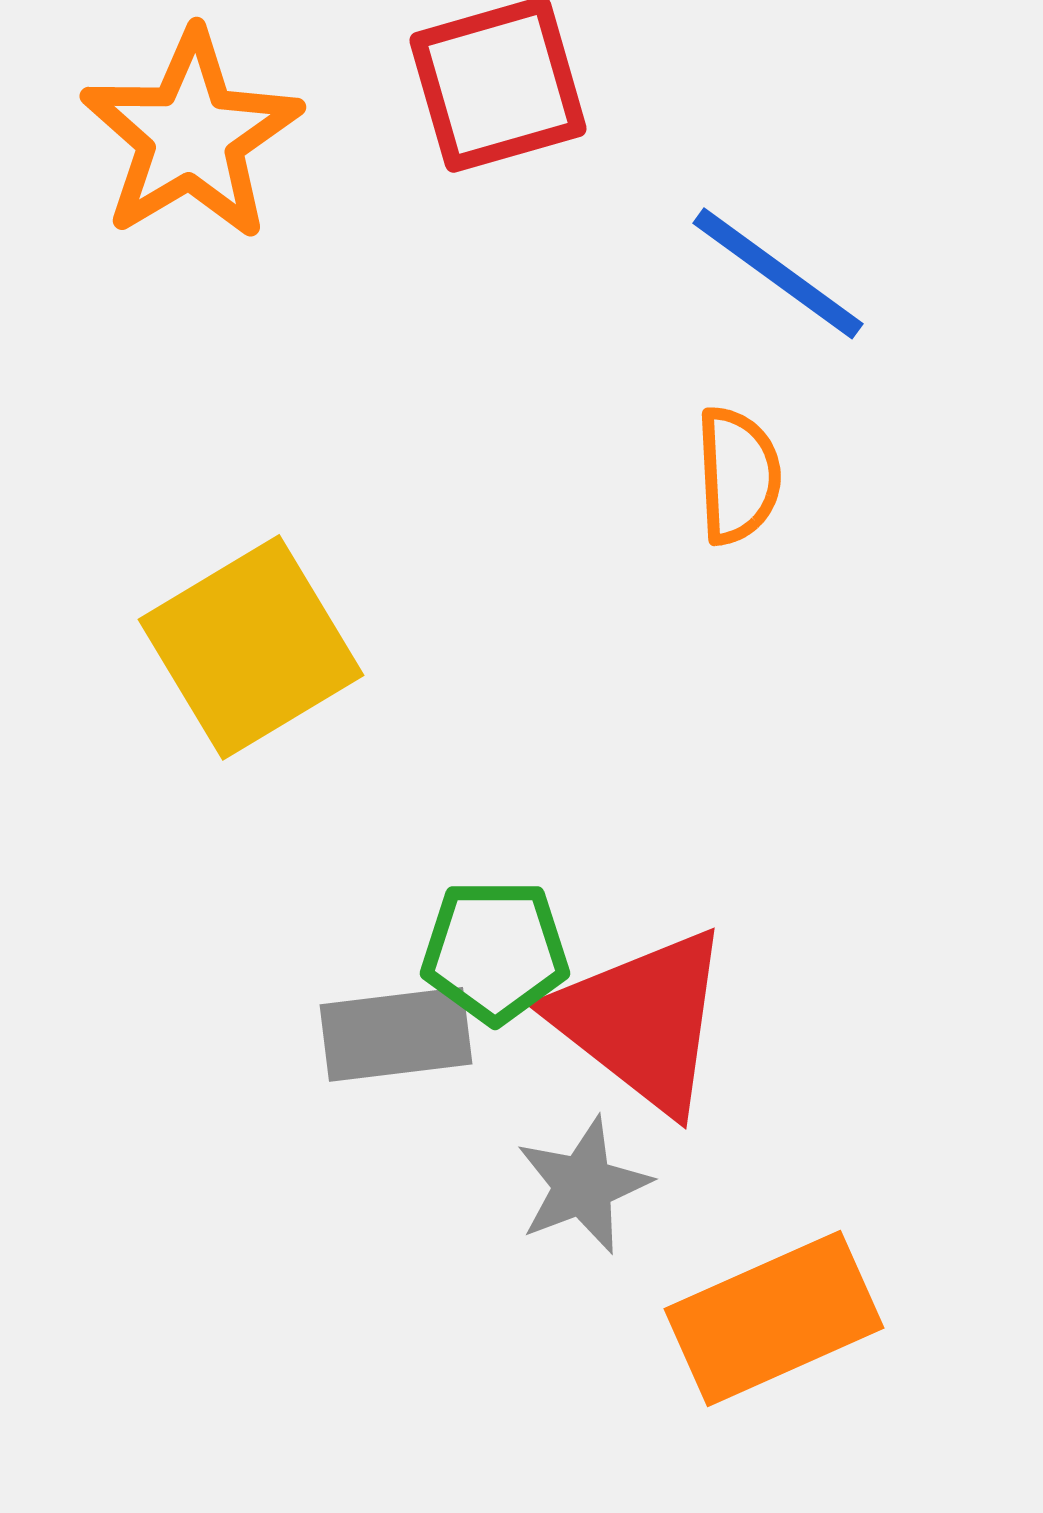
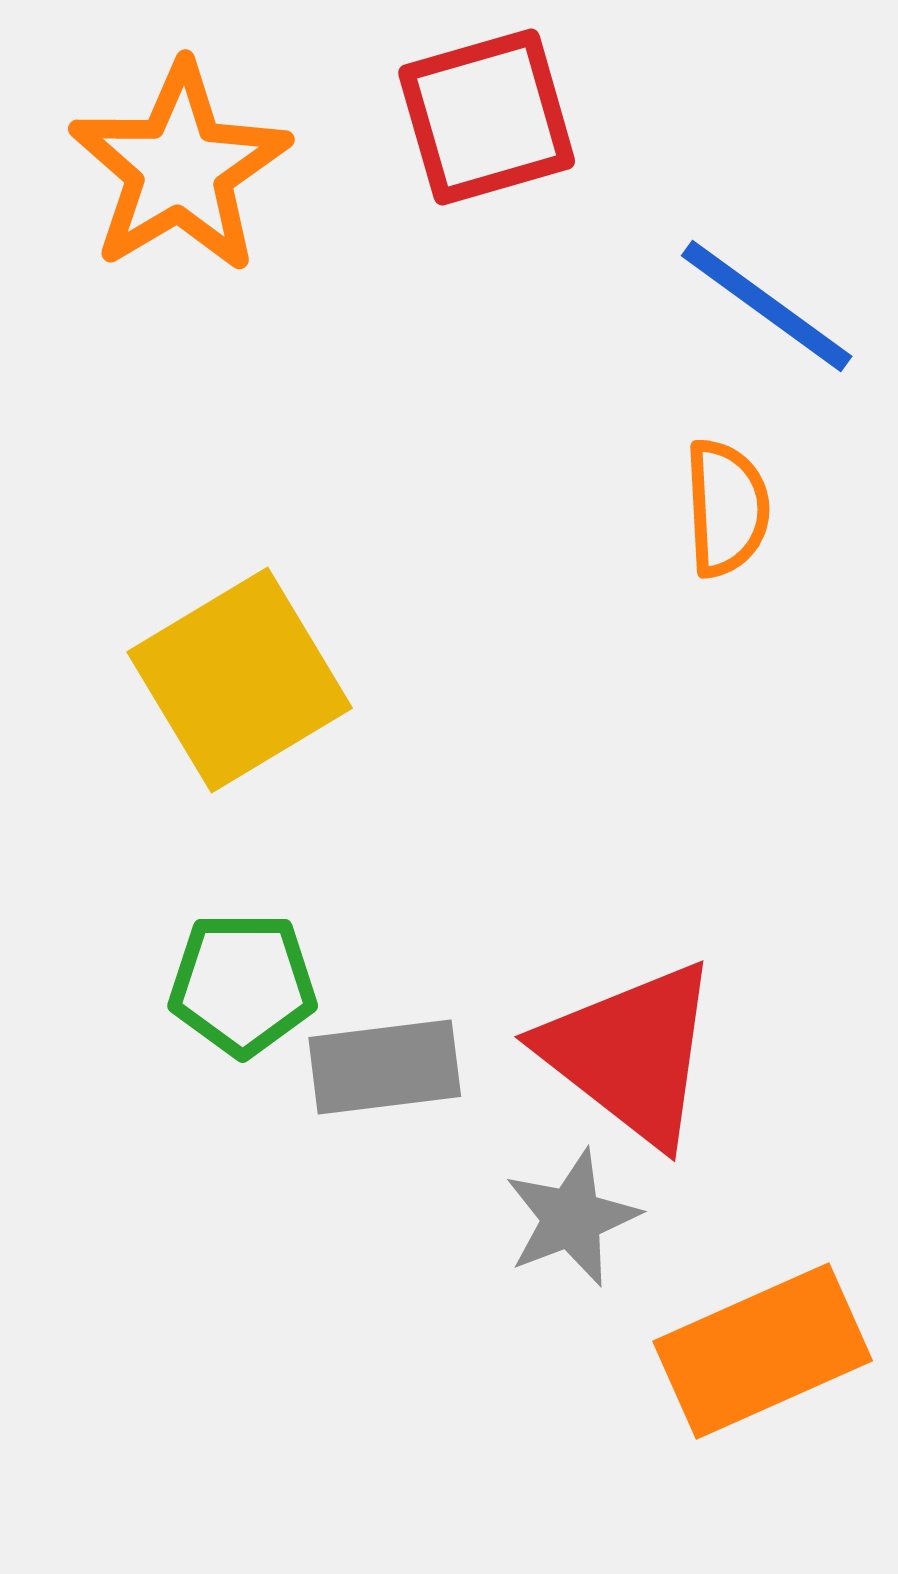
green pentagon: (495, 951) -> (243, 984), moved

